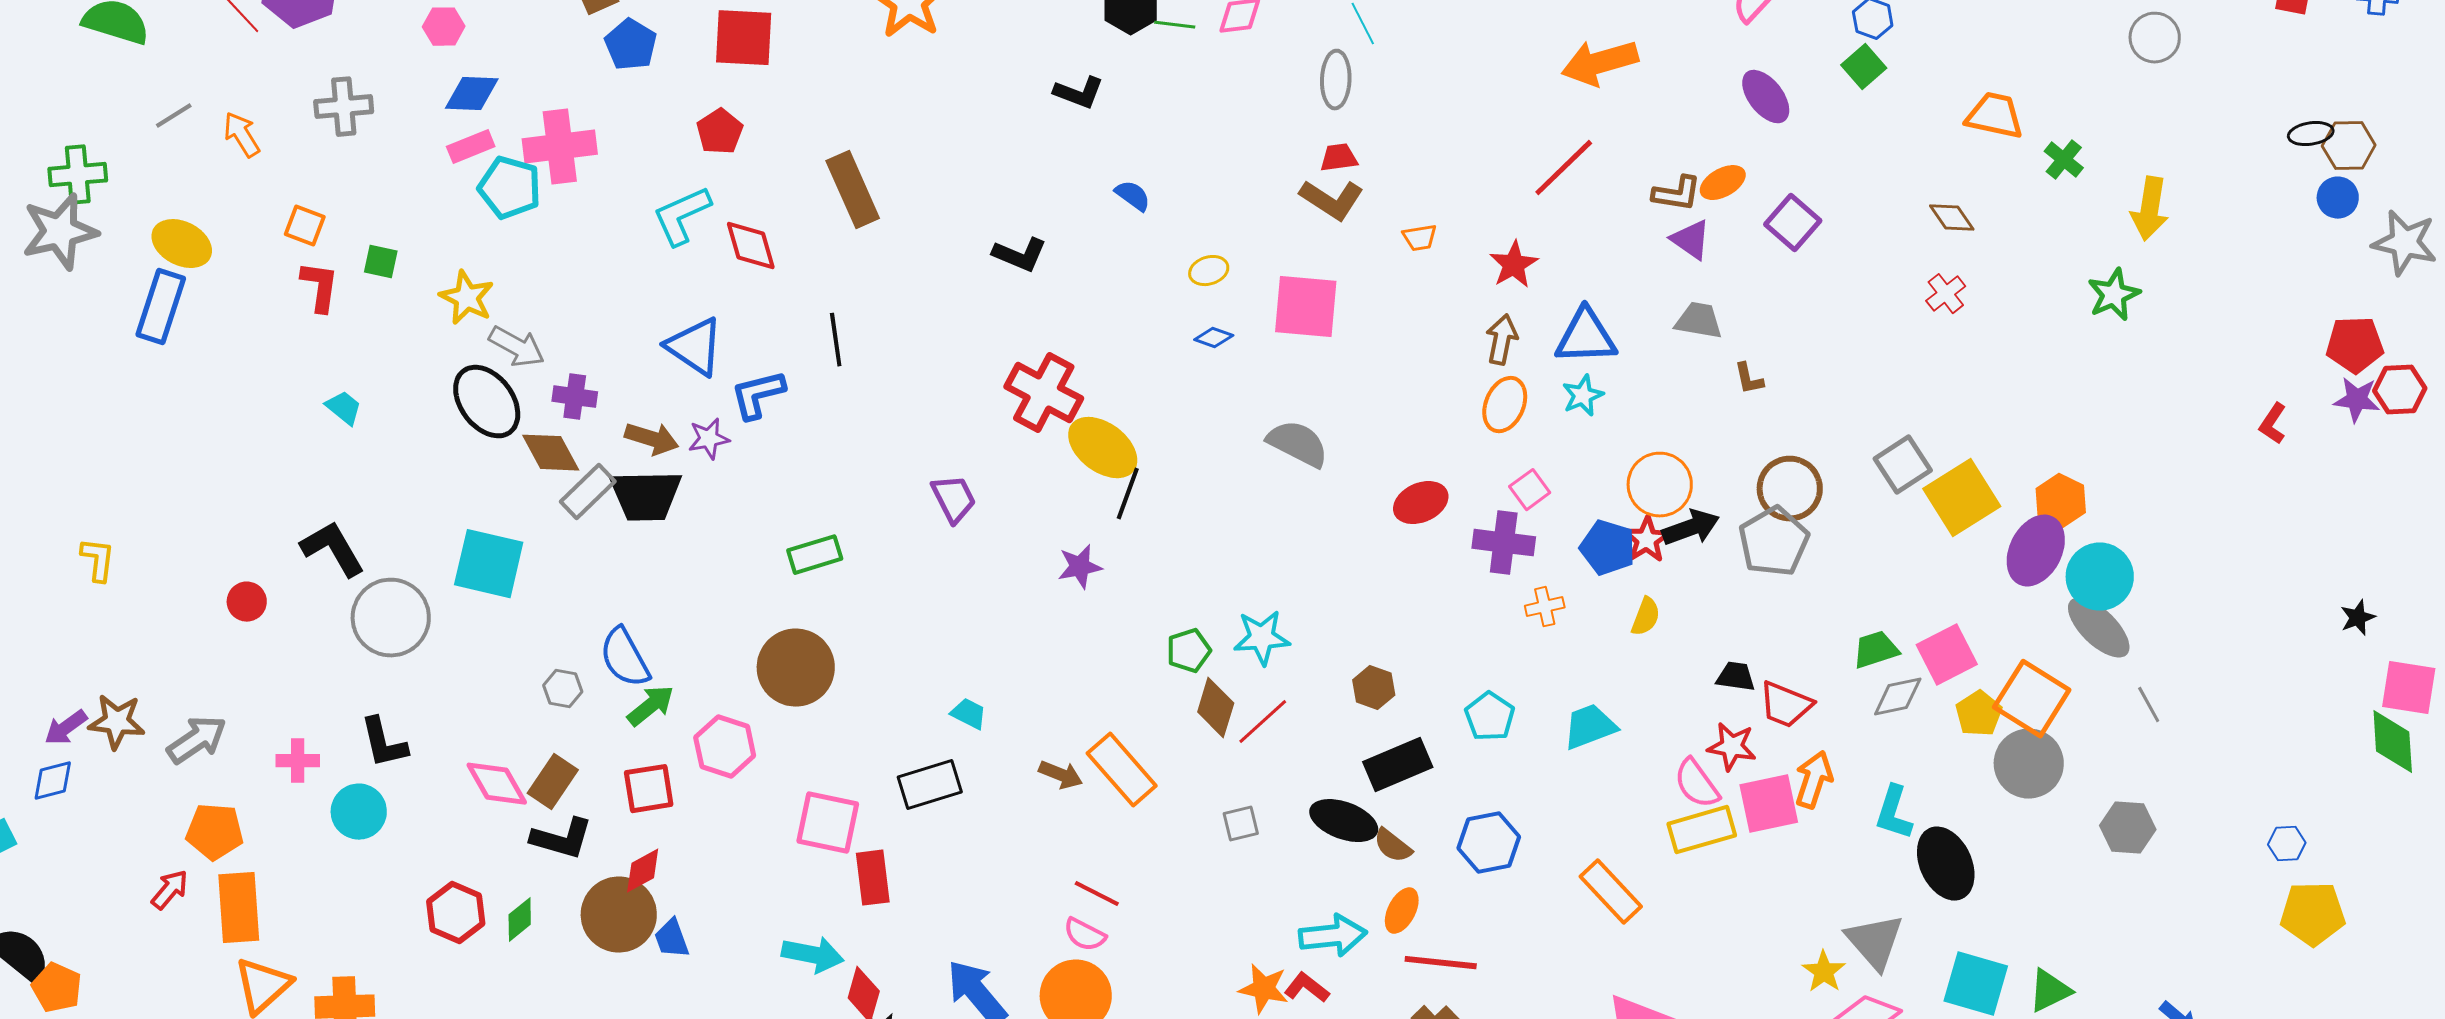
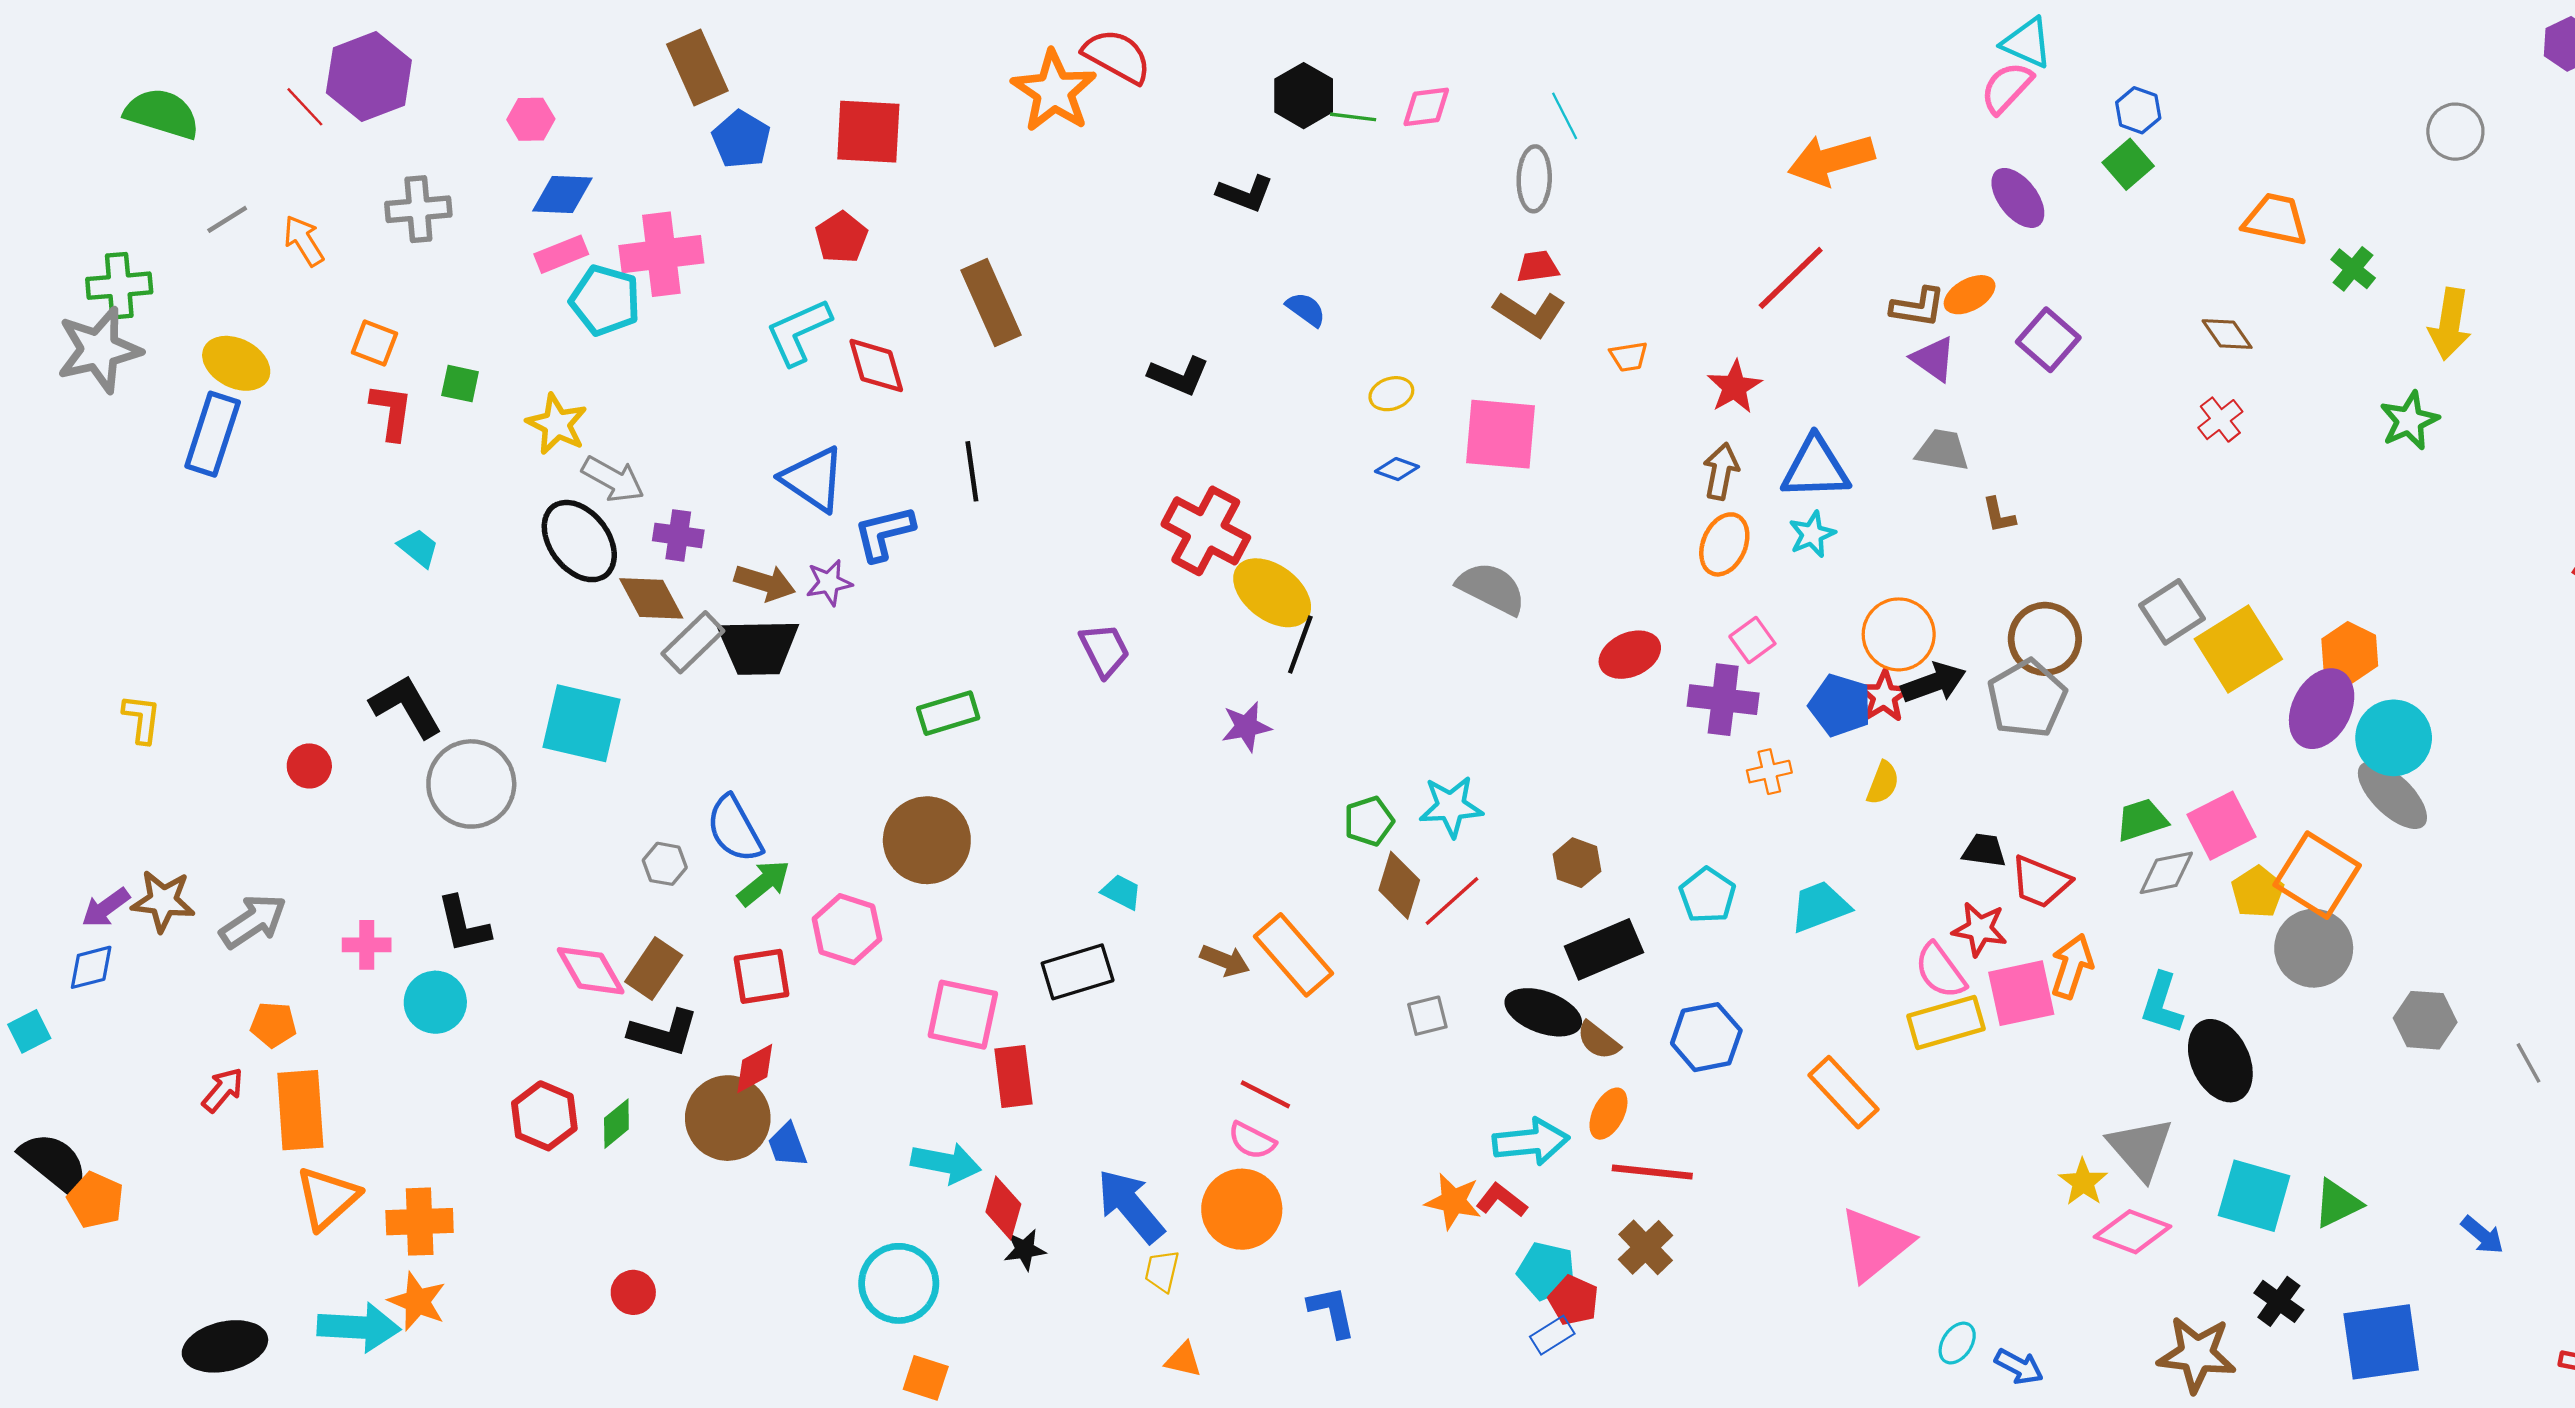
gray line: (2149, 705) -> (2529, 1063), moved
orange pentagon: (215, 832) -> (273, 1025), size x0.7

